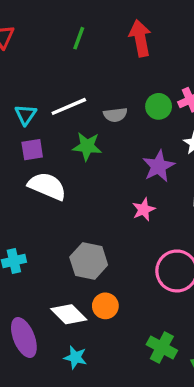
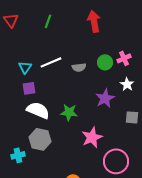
green line: (79, 38) -> (48, 21), moved
green star: (87, 146) -> (69, 112), moved
pink star: (144, 209) -> (92, 137), moved, size x1.5
gray hexagon: (89, 261) -> (40, 139), moved

